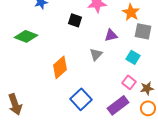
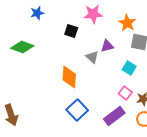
gray triangle: (96, 54) -> (92, 57), moved, turned -32
orange diamond: (60, 67) -> (69, 77), moved, turned -45

